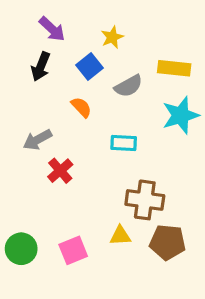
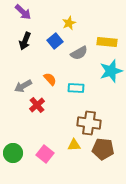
purple arrow: (52, 29) -> (23, 12), moved
orange semicircle: (81, 107) -> (50, 79), moved
pink square: (73, 250) -> (45, 154), turned -30

